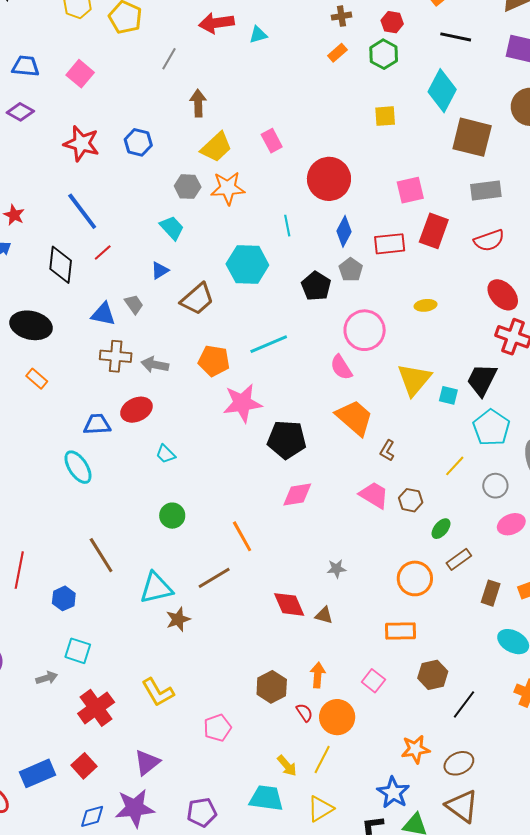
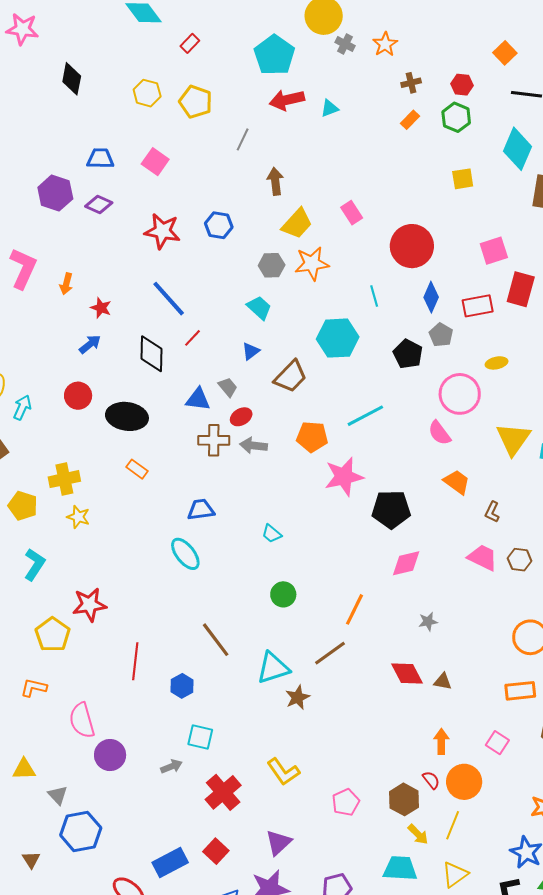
yellow ellipse: (426, 305) -> (497, 363), moved
red ellipse: (136, 410) -> (241, 417), moved, size x0.7
orange trapezoid: (354, 418) -> (457, 482), size x0.7
orange line: (242, 536) -> (355, 609), turned 60
gray star: (336, 569) -> (428, 622), moved
brown hexagon: (272, 687) -> (404, 799), moved

